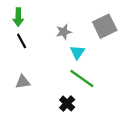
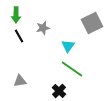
gray star: (64, 32) -> (43, 28), moved
gray triangle: (23, 82) -> (20, 81), moved

